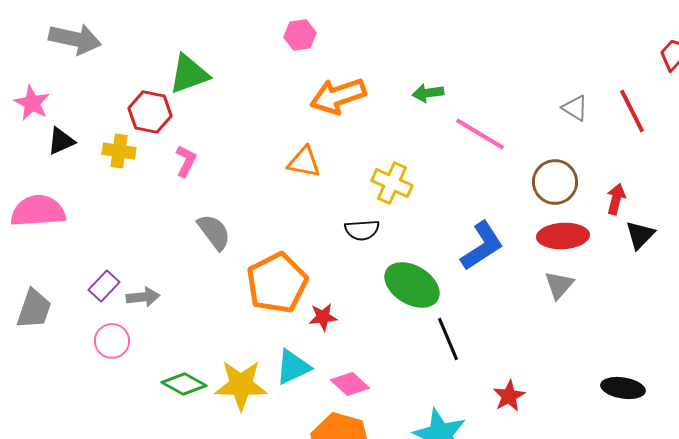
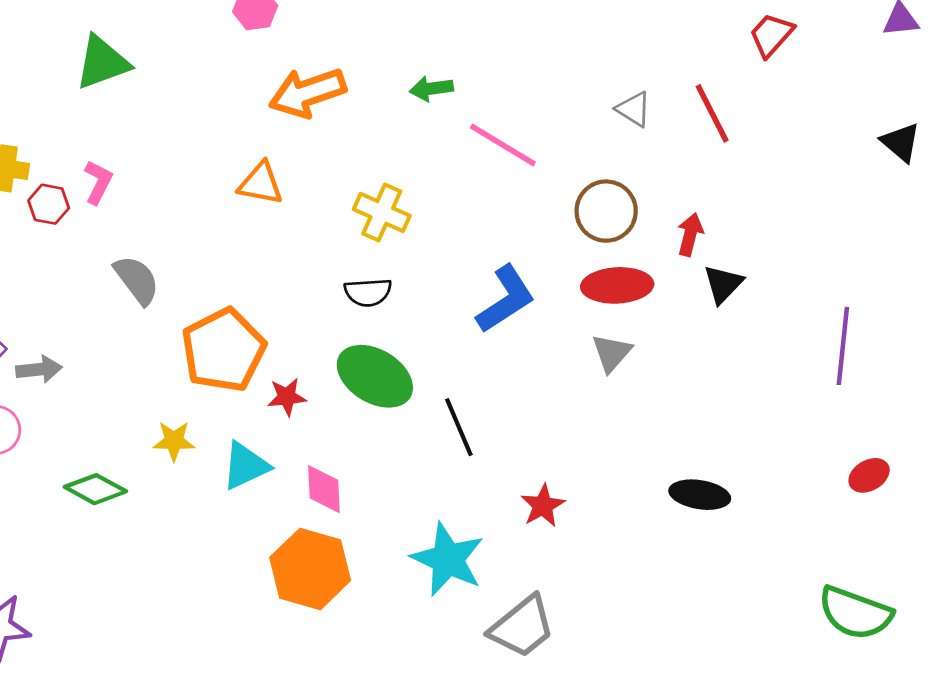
red hexagon: (150, 112) -> (49, 204), moved, size x0.7
black semicircle: (362, 230) -> (368, 292), moved
green ellipse: (412, 285) -> (375, 376), moved
pink diamond: (350, 384) -> (324, 489), turned 45
yellow star: (241, 385) -> (174, 441), moved, size x0.6

